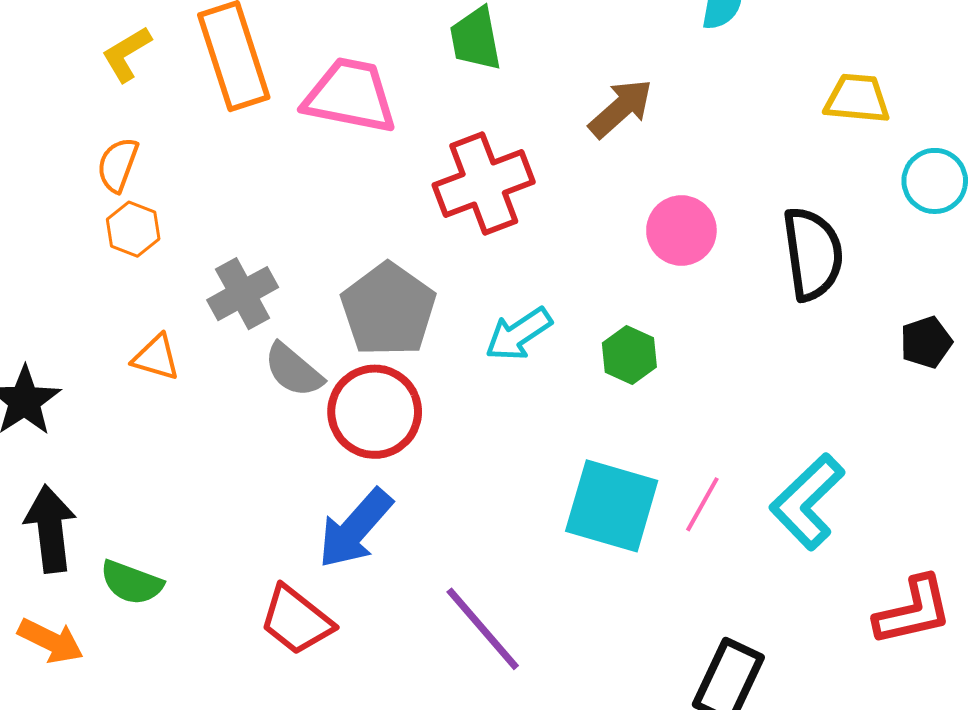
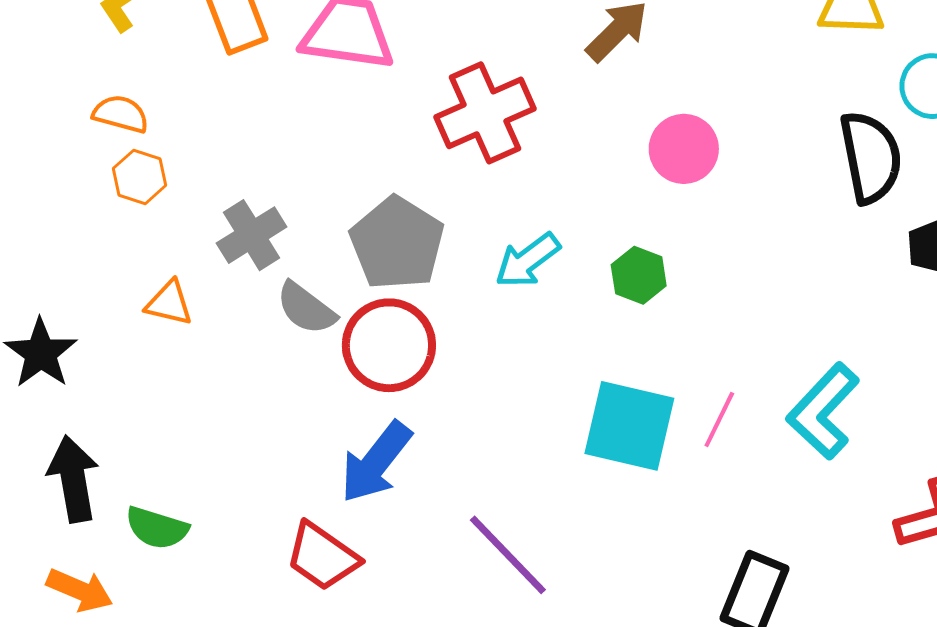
orange semicircle: (118, 165) -> (121, 114), turned 88
black semicircle: (813, 254) -> (871, 157), moved

